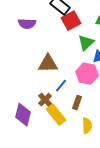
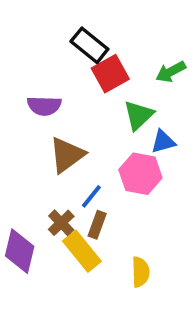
purple semicircle: (27, 24) -> (44, 106), moved
brown triangle: (48, 64) -> (67, 155), turned -35
brown rectangle: (77, 103) -> (97, 225), moved

